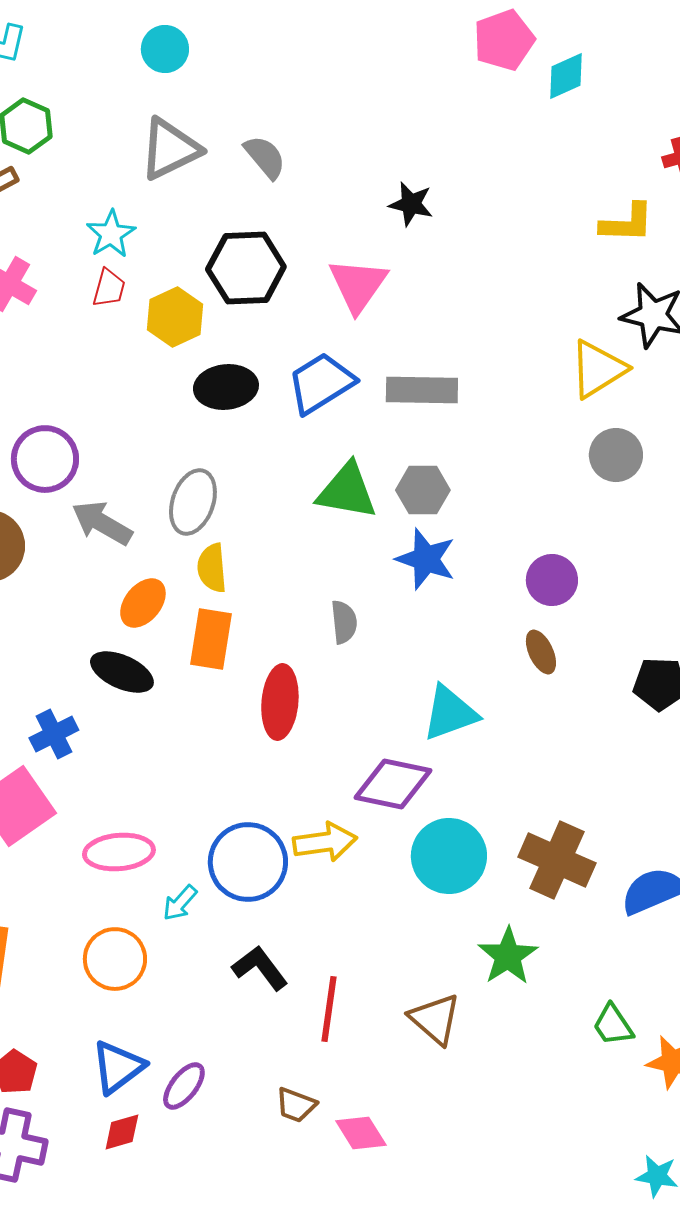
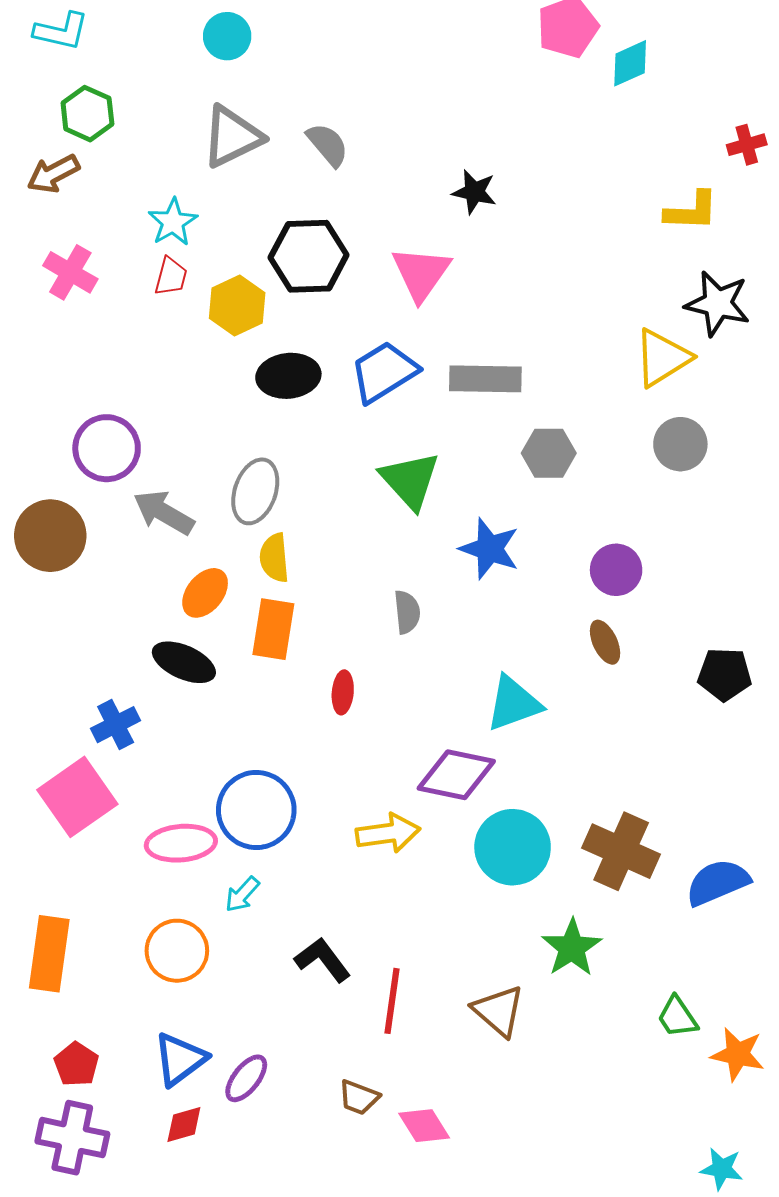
gray hexagon: (423, 490) -> (549, 453), moved
green triangle: (347, 491) -> (410, 480), turned 38
red ellipse: (280, 702) -> (343, 692), size x0.6
blue circle: (248, 862) -> (256, 810), moved

